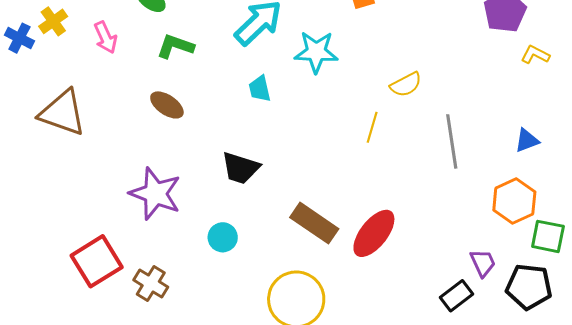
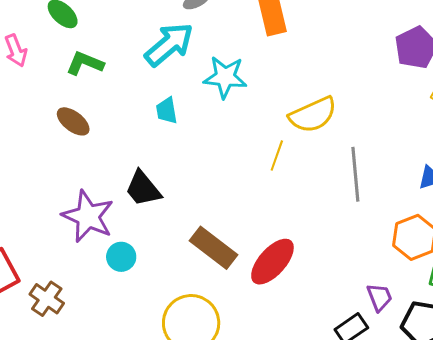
yellow semicircle: (406, 85) -> (313, 115), size x1.5
black trapezoid: (240, 168) -> (143, 189), turned 30
purple star: (155, 194) -> (88, 216), moved

